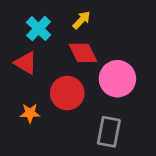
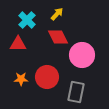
red triangle: (26, 63) -> (18, 44), turned -30
red circle: (67, 93) -> (47, 77), moved

